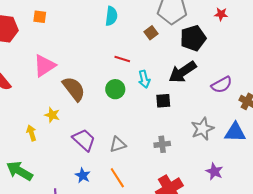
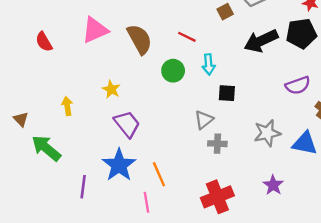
black pentagon: (193, 38) -> (301, 33), moved
black arrow: (183, 72) -> (261, 41), moved
brown semicircle: (74, 89) -> (140, 39), moved
yellow star: (52, 115) -> (111, 89), moved
gray triangle: (118, 144) -> (204, 120), moved, turned -30
blue star: (83, 175) -> (119, 165), size x1.8

